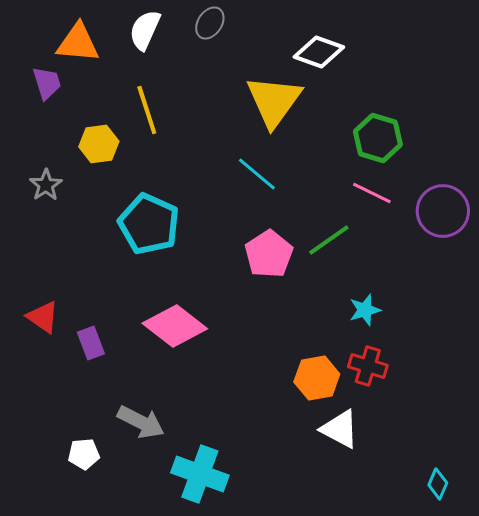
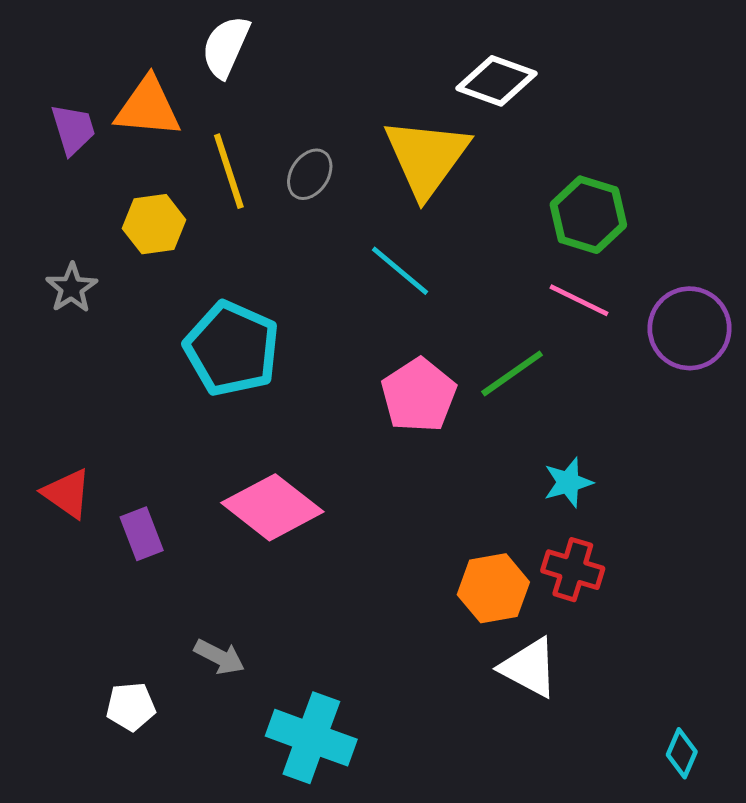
gray ellipse: (210, 23) -> (310, 174), moved
orange triangle: (78, 43) -> (148, 107), moved
gray arrow: (141, 422) -> (219, 657), size x0.7

